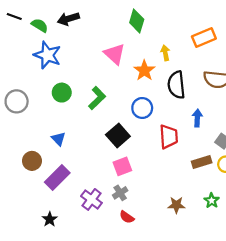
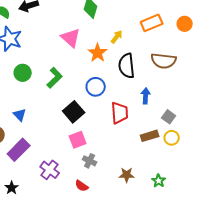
yellow arrow: (165, 53) -> (117, 37), turned 48
gray cross: (120, 193) -> (90, 161), moved, turned -32
green star: (212, 201) -> (159, 181), moved

